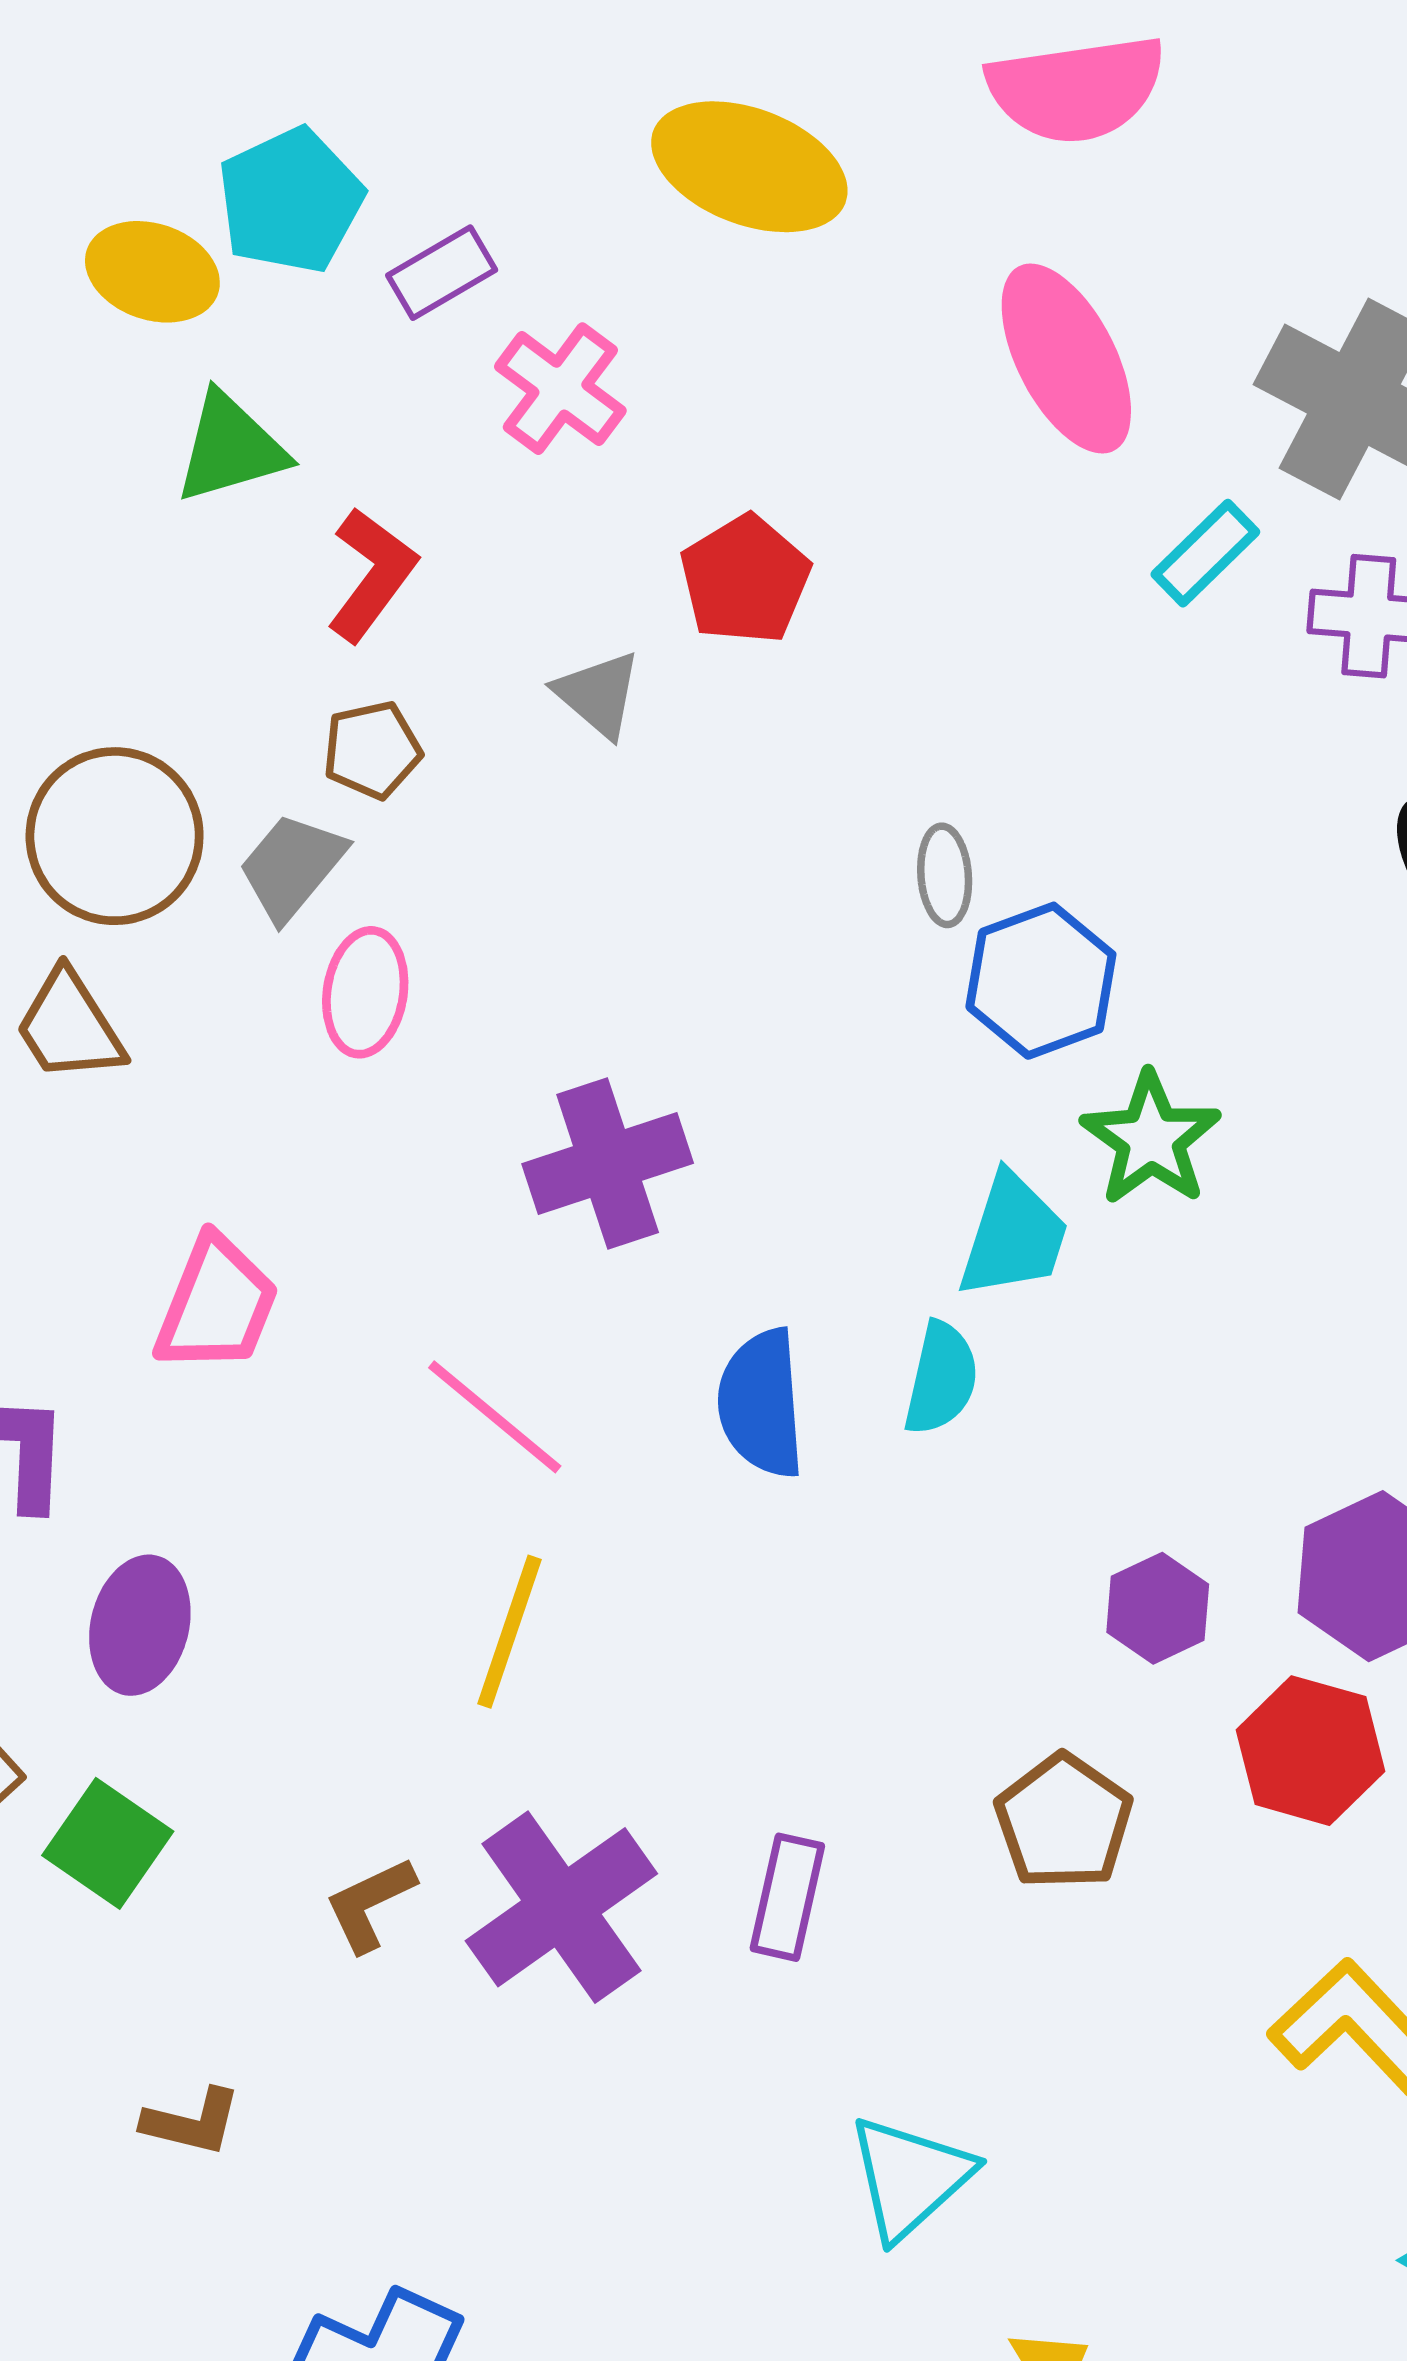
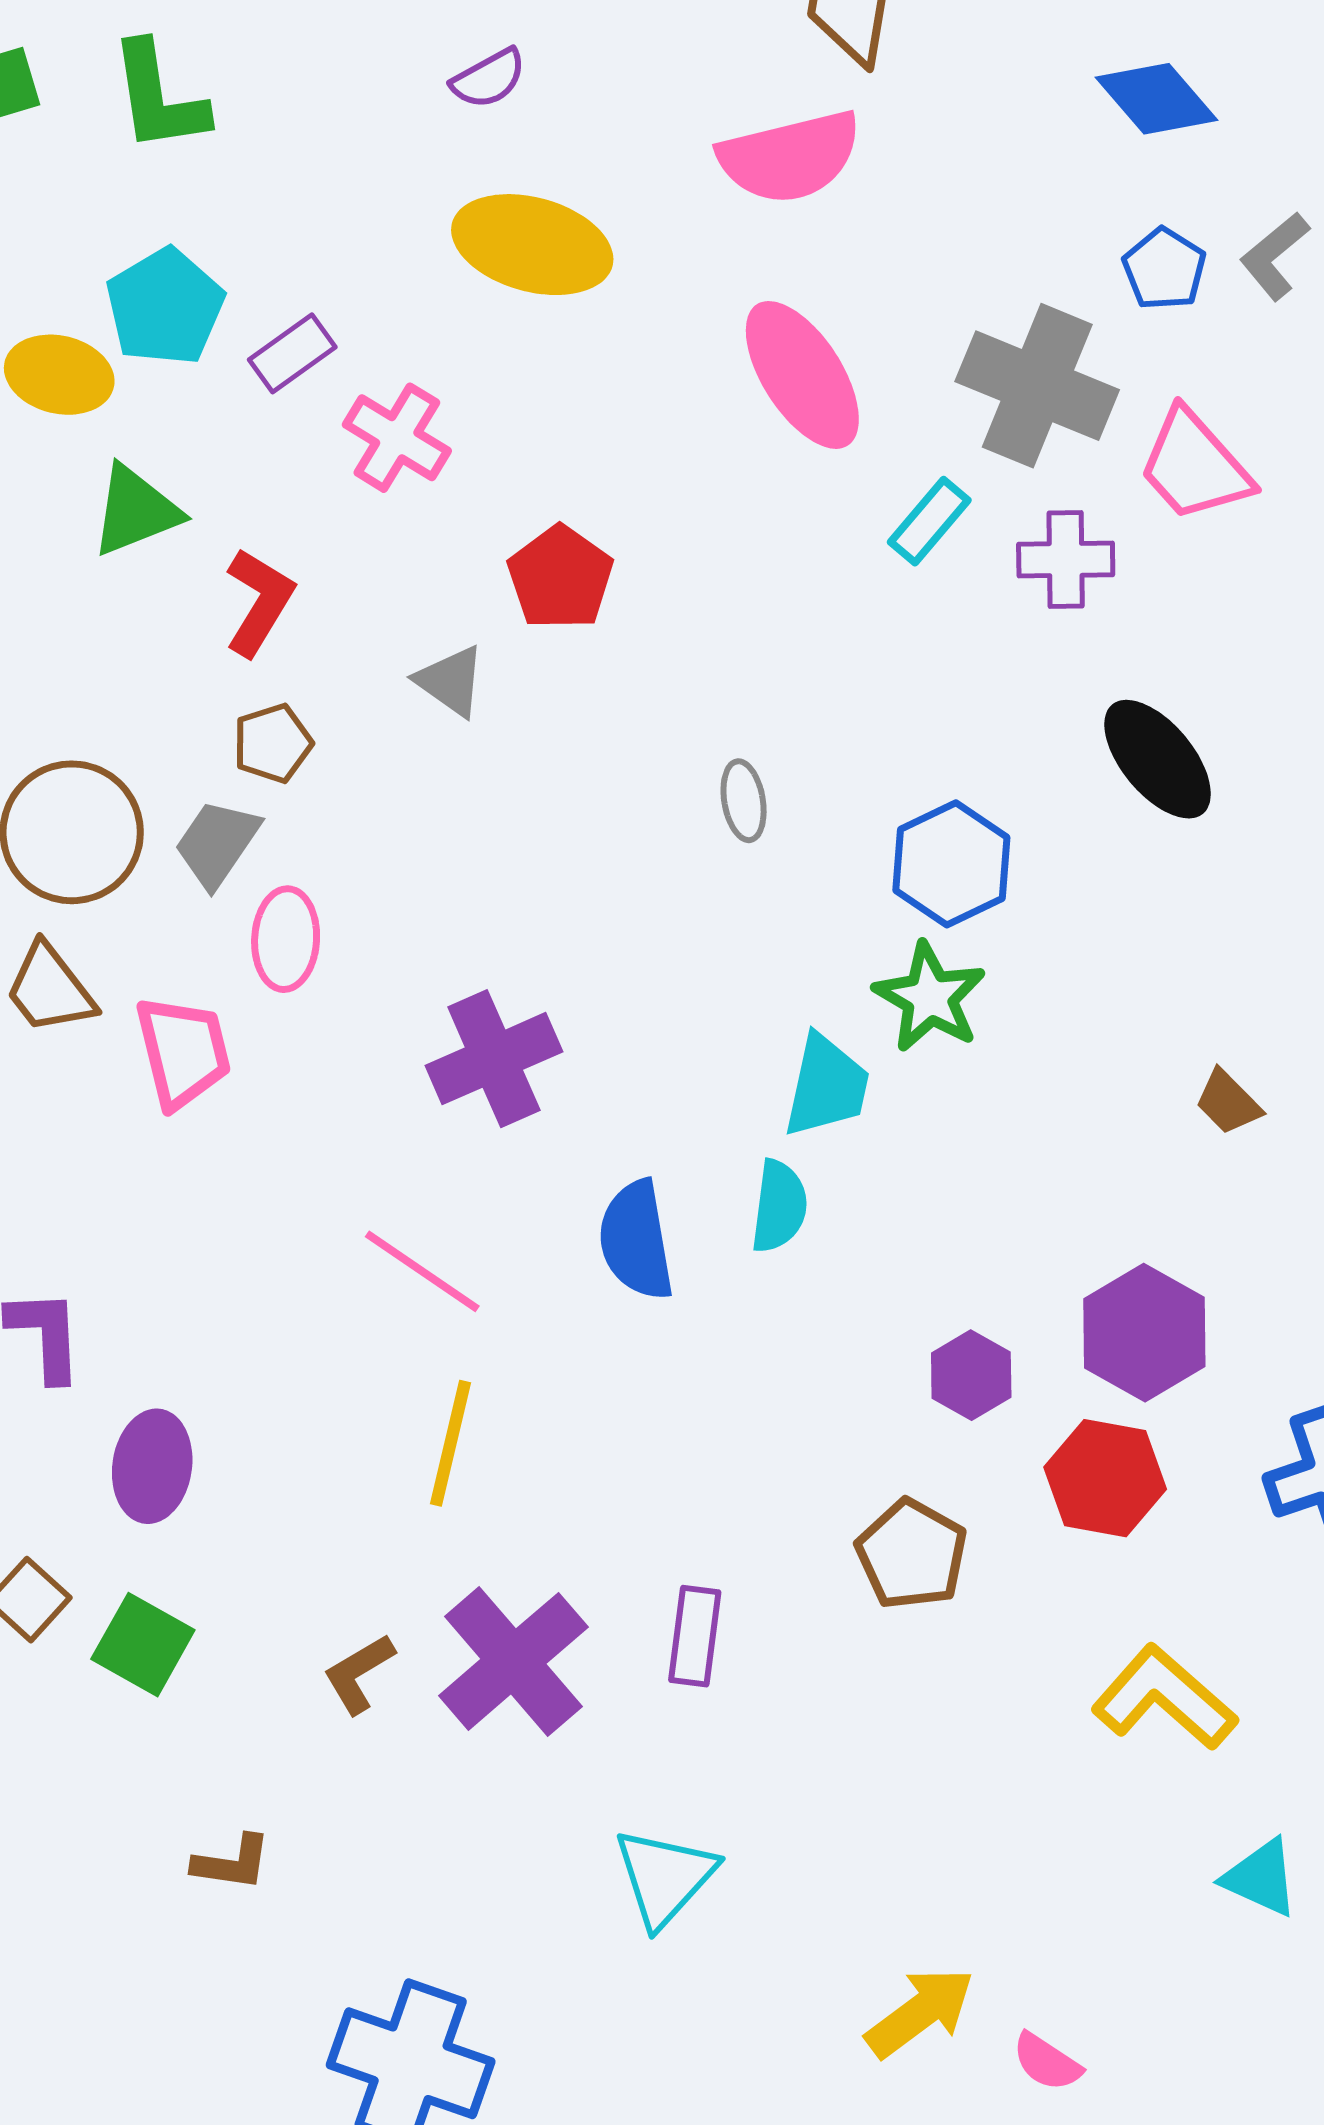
blue hexagon: (1041, 981) -> (951, 864), moved
pink trapezoid: (217, 1305) -> (183, 1052), moved, turned -30
cyan triangle: (910, 2177) -> (665, 1877), moved

